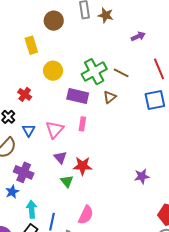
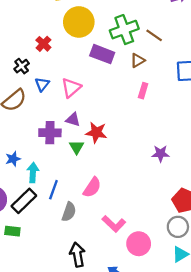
yellow circle: (53, 71) -> (79, 22), size x1.4
pink rectangle: (82, 124) -> (143, 91), moved
purple triangle: (60, 157) -> (73, 120), turned -40
purple cross: (24, 172) -> (50, 133), moved, turned -30
blue star: (12, 192) -> (13, 159), moved

